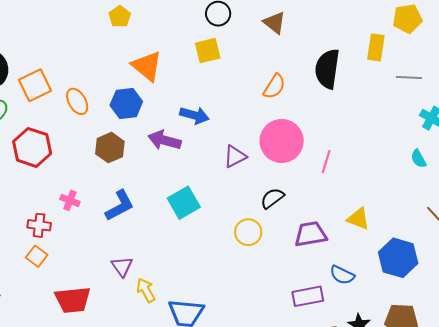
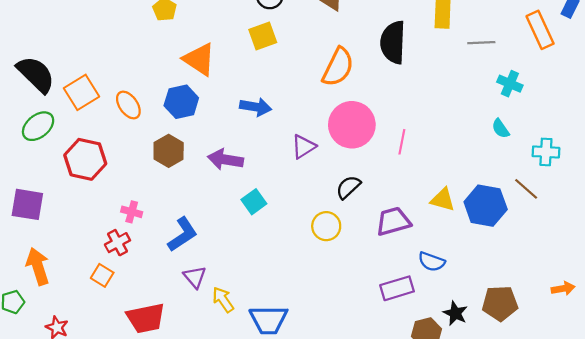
orange semicircle: (274, 86) -> (338, 67), size x1.4
purple arrow: (164, 140) -> (225, 160), moved
cyan square: (184, 203) -> (254, 202), size x0.7
blue L-shape: (120, 206) -> (182, 234), moved
red cross: (39, 225) -> (117, 243), moved, turned -30
blue hexagon: (398, 258) -> (486, 206), moved

